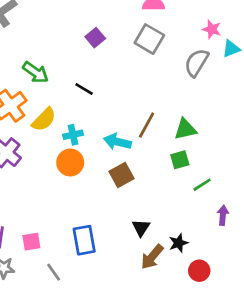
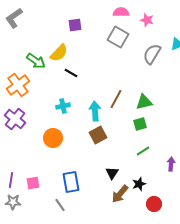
pink star: (212, 29) -> (147, 20), moved
purple square: (95, 38) -> (75, 25), moved, turned 32
yellow semicircle: (44, 120) -> (59, 53), moved
cyan arrow: (117, 142) -> (95, 111), turned 72
orange circle: (70, 163) -> (53, 138), moved
green line: (202, 185) -> (143, 151), moved
gray line: (54, 272) -> (60, 205), moved

